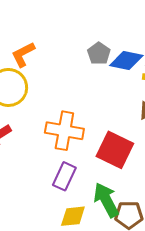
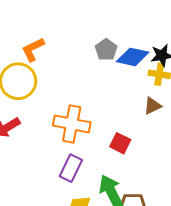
red square: (115, 150) -> (120, 143), size x0.6

